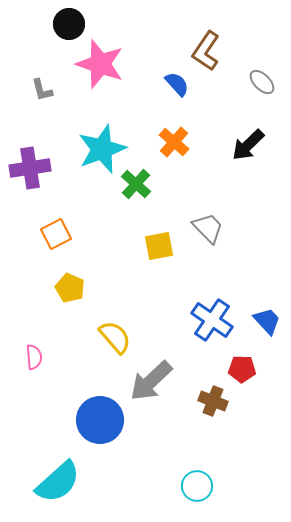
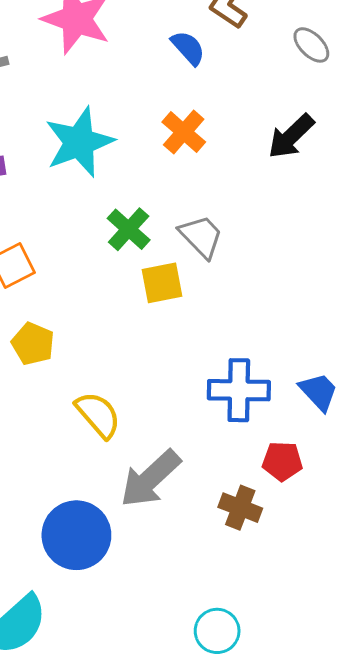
green cross: (136, 184) -> (129, 229), moved
gray trapezoid: (208, 228) -> (201, 236), moved
blue cross: (212, 320) -> (239, 390), turned -33

